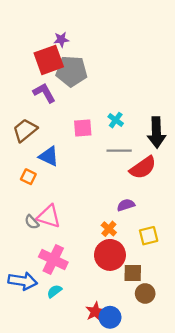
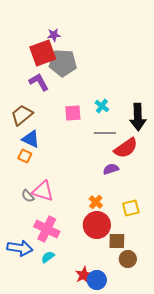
blue triangle: (49, 156) -> (31, 139), moved
purple semicircle: (126, 205) -> (111, 169), moved

